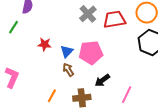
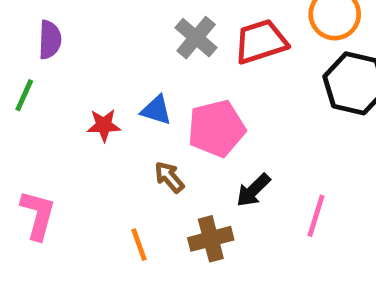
blue triangle: (67, 51) -> (156, 110), moved, turned -48
orange line: (52, 96) -> (139, 245), turned -40

